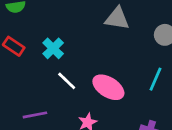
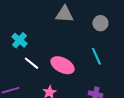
cyan line: (156, 79) -> (96, 56), turned -42

